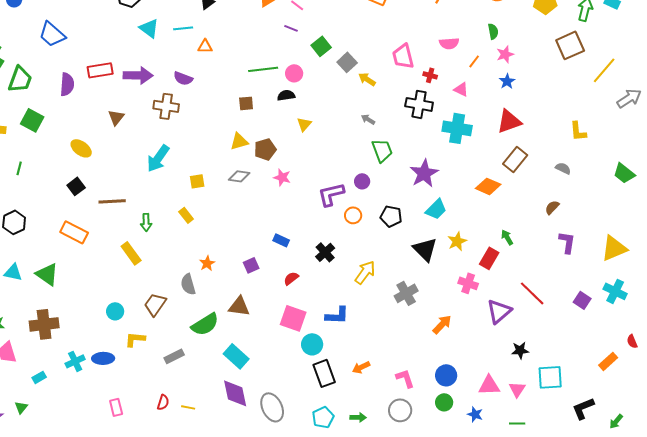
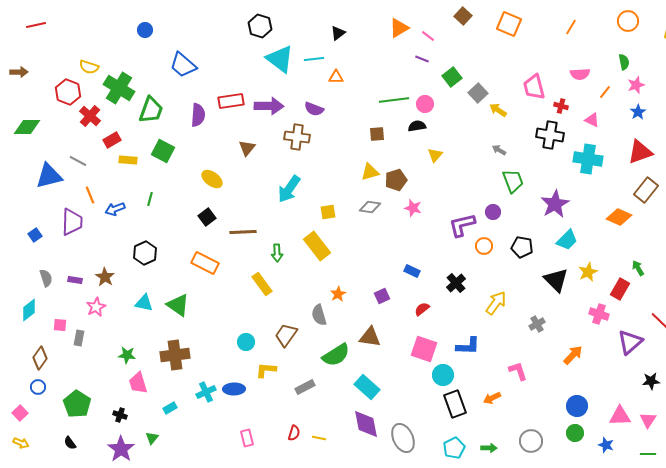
cyan triangle: (149, 28) -> (280, 59), size x1.4
yellow rectangle: (186, 215) -> (317, 246), size x1.8
gray cross: (406, 293) -> (537, 324), size x0.7
pink L-shape: (405, 378) -> (518, 371), moved

